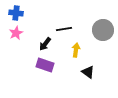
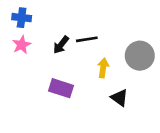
gray circle: (103, 30) -> (140, 56), moved
black arrow: (45, 44) -> (61, 45), moved

